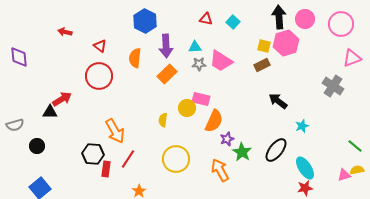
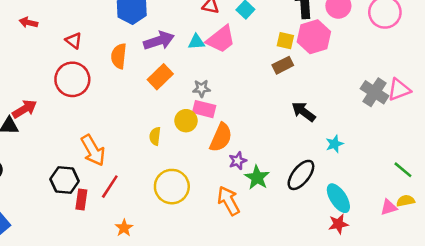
purple arrow: (166, 46) -> (159, 41), turned -105
pink triangle: (352, 58) -> (399, 90), moved
pink trapezoid: (221, 61) -> (221, 39), moved, turned -70
gray star: (199, 64) -> (201, 88), moved

